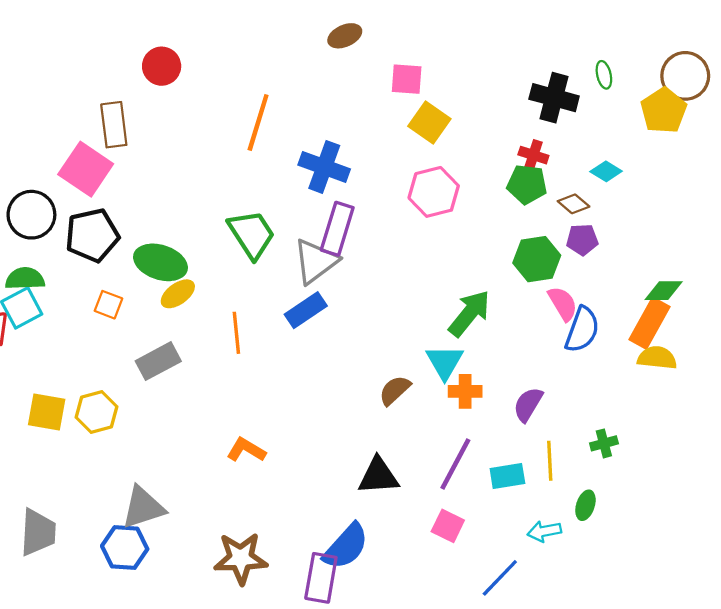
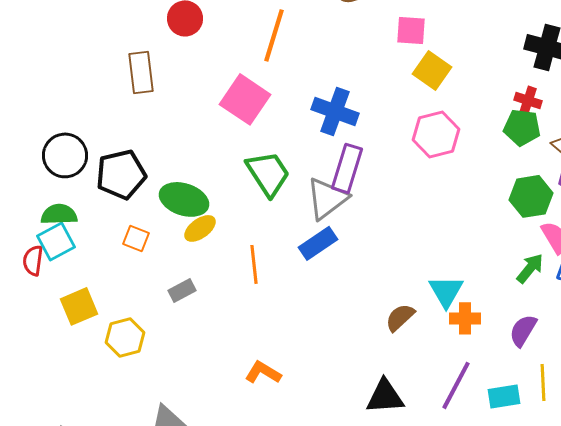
orange line: (258, 123) -> (274, 35), moved
pink square: (86, 169) -> (245, 99), moved
green arrow: (469, 313) -> (530, 268), moved, size x0.7
gray rectangle: (158, 361) -> (182, 290), size x0.7
yellow square: (47, 412) -> (79, 306), moved, turned -33

